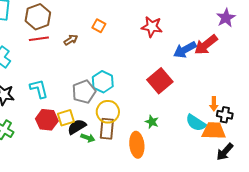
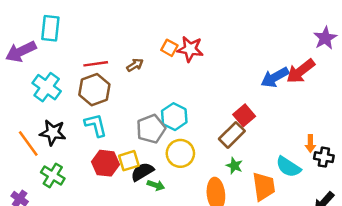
brown hexagon: (38, 17) -> (94, 90), moved
red star: (152, 27) -> (190, 49), moved
red square: (160, 81) -> (244, 115), size x0.7
brown rectangle: (107, 129) -> (232, 135), moved, turned 40
orange trapezoid: (214, 131) -> (264, 186), moved, turned 80

